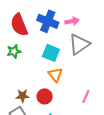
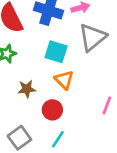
brown star: (22, 96) -> (27, 89), moved

